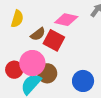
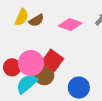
brown semicircle: (38, 34) -> (36, 20), moved
red square: (54, 40) -> (53, 60), moved

